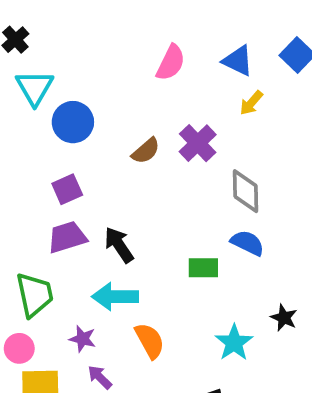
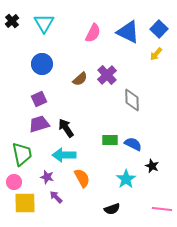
blue triangle: (238, 61) -> (128, 32), size x1.4
cyan triangle: (35, 88) -> (44, 23), moved
yellow arrow: (251, 103) -> (156, 54), moved
blue semicircle: (247, 243) -> (133, 144), moved

